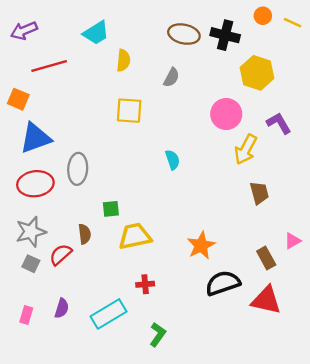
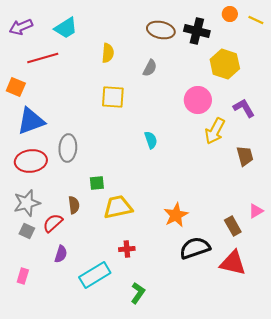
cyan trapezoid: (96, 33) -> (66, 28), moved
brown trapezoid: (259, 193) -> (245, 156), moved
purple semicircle: (62, 308) -> (61, 254), moved

